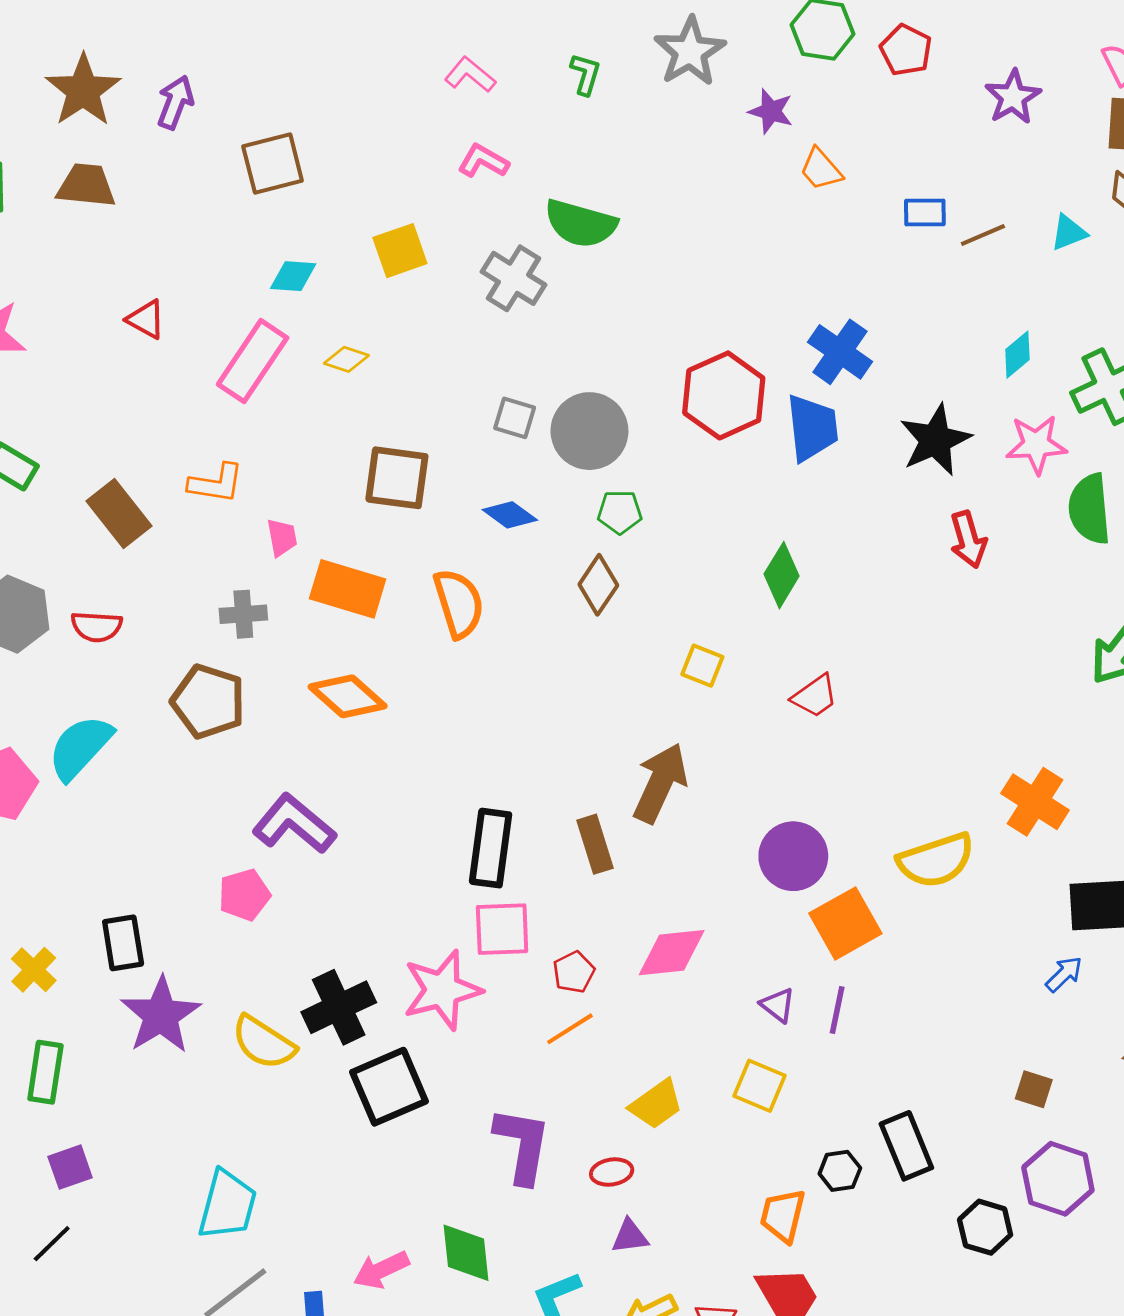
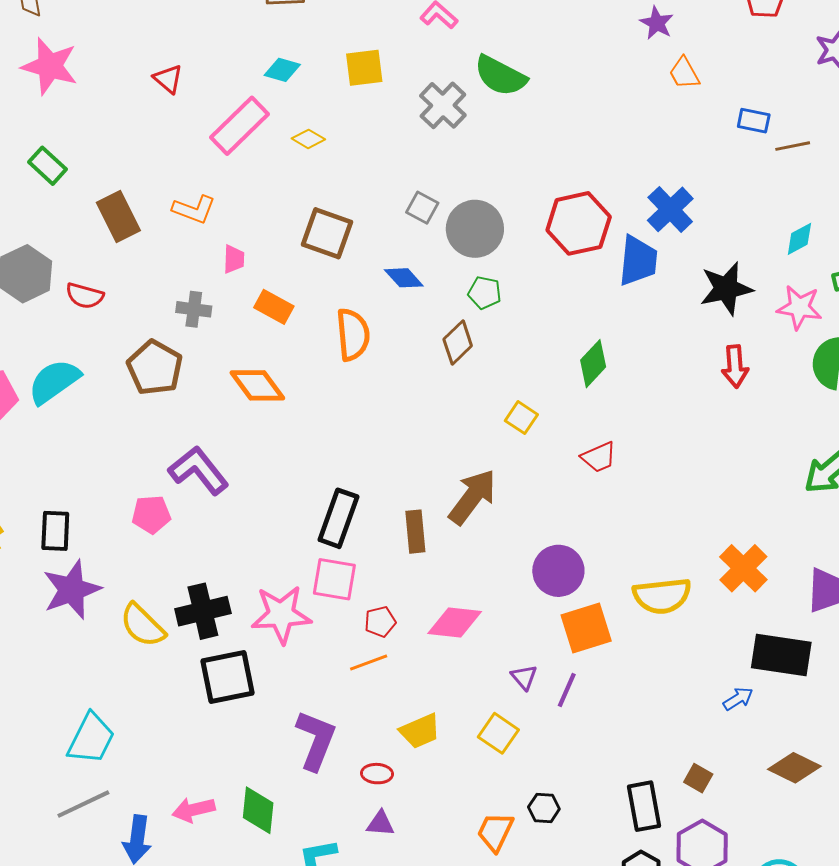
orange rectangle: (348, 589) -> (274, 307), size x0.7
black rectangle: (906, 1146) -> (644, 806), moved

